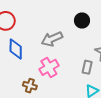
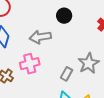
black circle: (82, 21) -> (64, 16), moved

